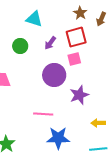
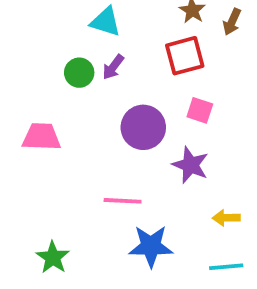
purple arrow: (50, 43) -> (113, 67), moved
pink square: (74, 59) -> (200, 110), moved, turned 32
purple star: (79, 95) -> (190, 165), turned -30

